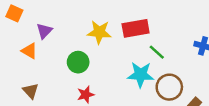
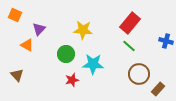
red rectangle: (136, 28) -> (130, 23), moved, turned -40
cyan star: (141, 75) -> (93, 64), moved
brown triangle: (31, 91) -> (17, 75), moved

